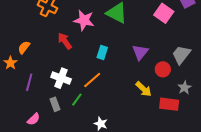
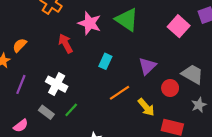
gray trapezoid: (181, 55) -> (192, 74), turned 75
orange line: (92, 80) -> (119, 93), moved
gray star: (184, 88) -> (199, 105), moved
gray rectangle: (55, 104) -> (46, 112), turned -40

